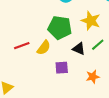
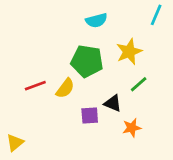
yellow star: (91, 21) -> (129, 52), turned 30
black triangle: (79, 49) -> (113, 103), moved

